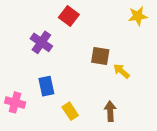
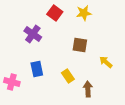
yellow star: (138, 16) -> (84, 13), moved
yellow arrow: (121, 71) -> (106, 62), moved
yellow rectangle: (70, 111) -> (68, 76), moved

